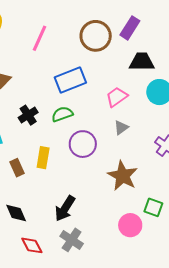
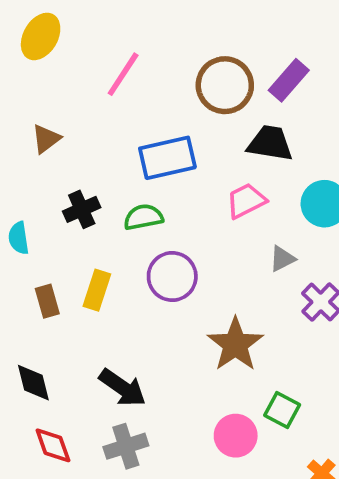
black trapezoid: (142, 62) -> (270, 143), moved
gray triangle: (121, 128) -> (282, 259), moved
black arrow: (65, 208) -> (123, 388), turned -96
gray cross: (72, 240) -> (126, 446), turned 30

